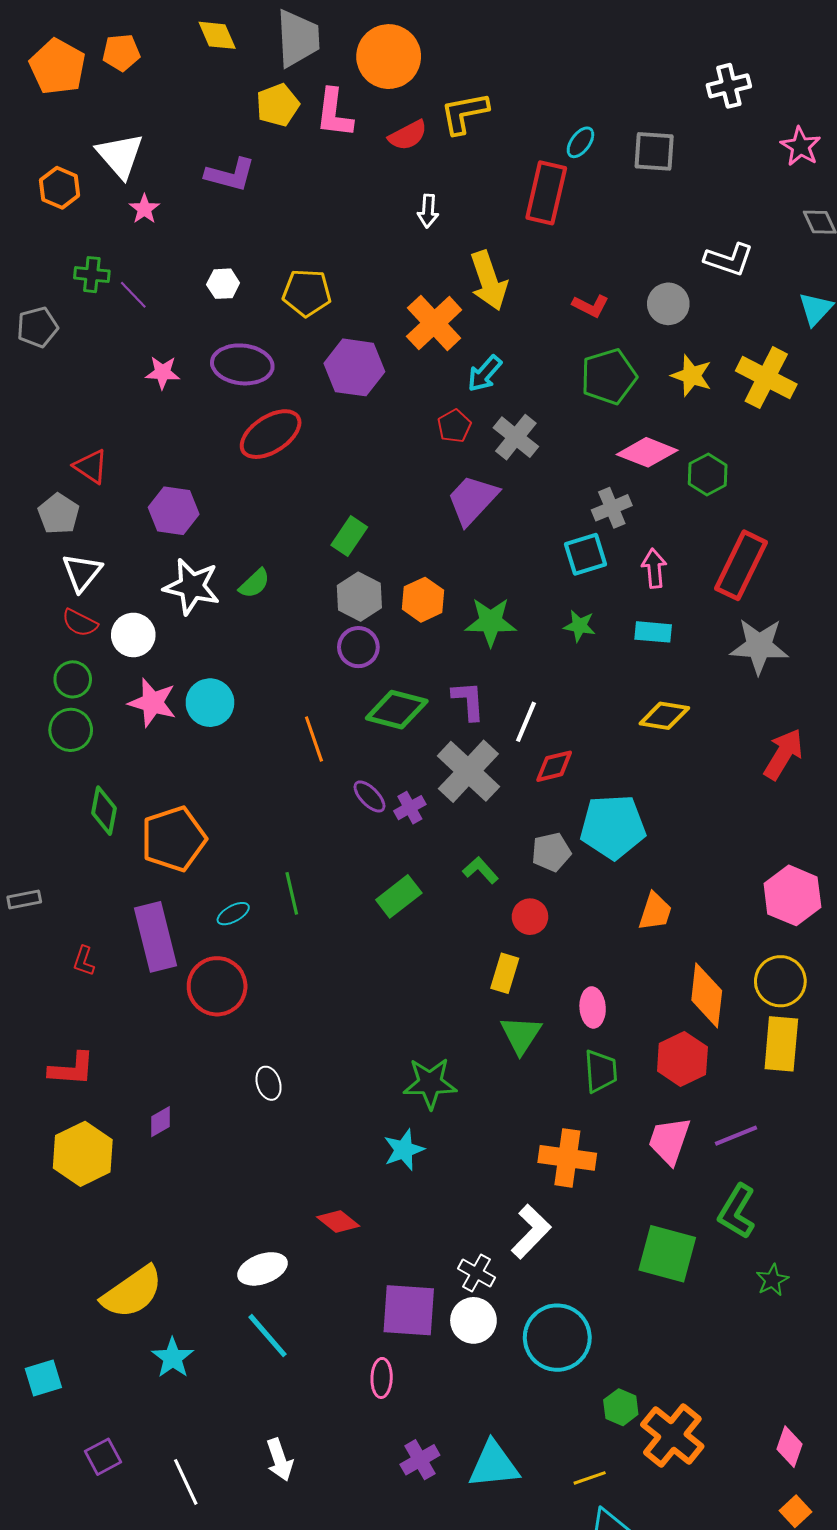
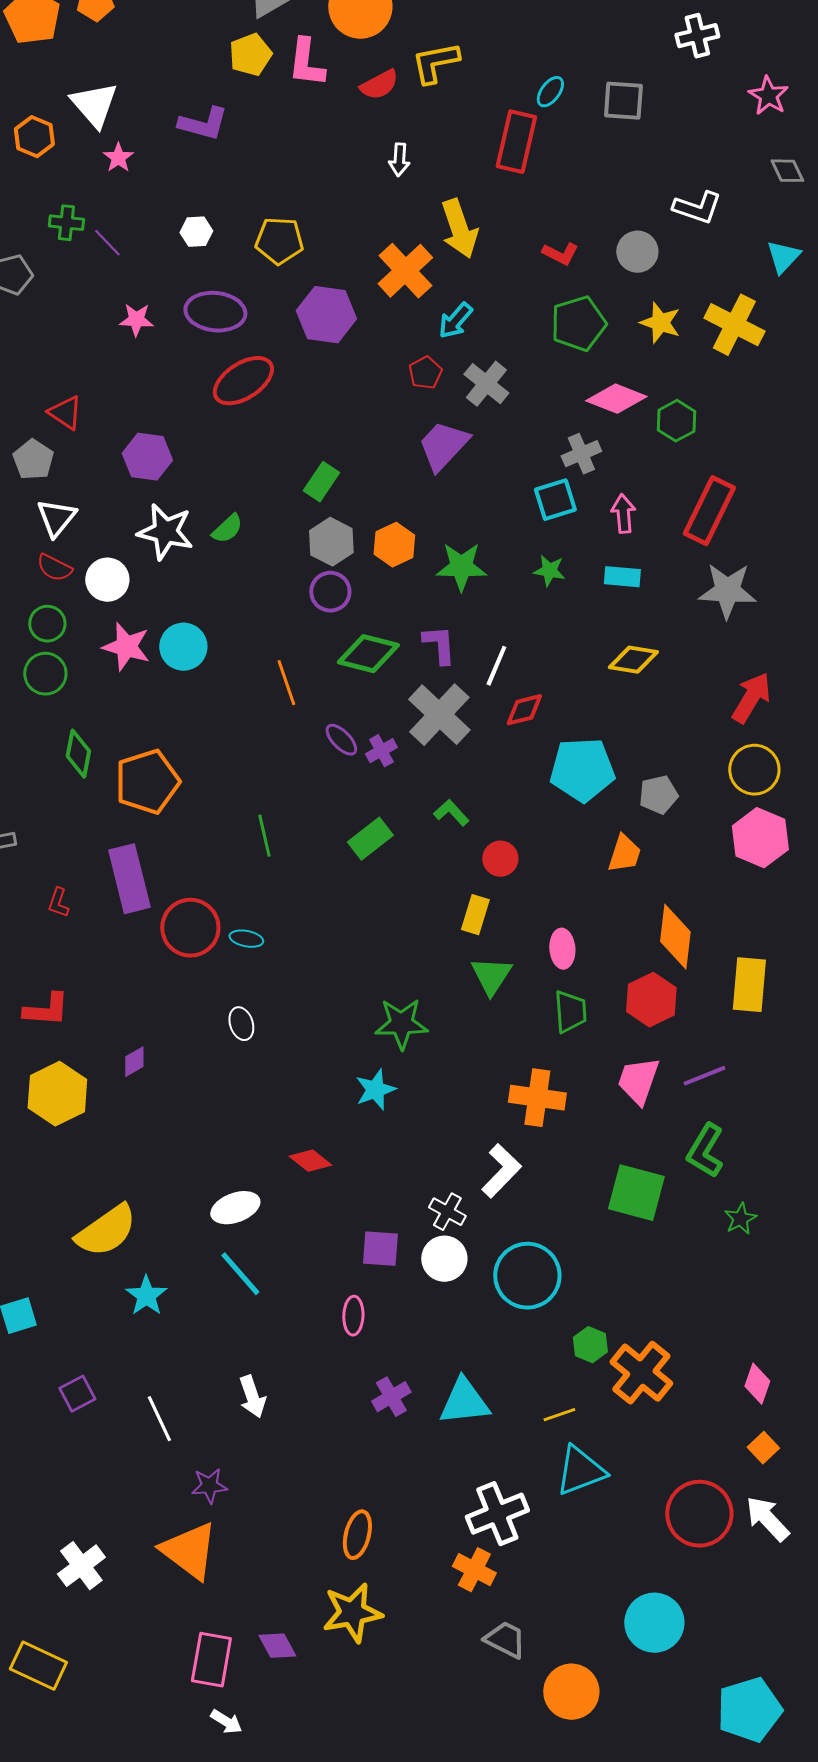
gray pentagon: (551, 852) -> (658, 795), moved
cyan ellipse: (233, 914) -> (246, 939), moved, turned 40
yellow circle: (780, 981) -> (754, 770), moved
purple square: (409, 1310) -> (380, 1249), size x0.7

